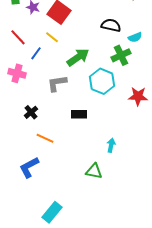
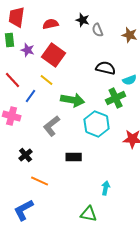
green arrow: (78, 57) -> (73, 100), turned 45
gray L-shape: (57, 83) -> (52, 126), turned -30

